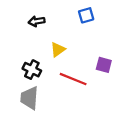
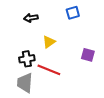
black cross: (32, 70) -> (27, 59), turned -35
red line: (73, 79) -> (49, 70), moved

